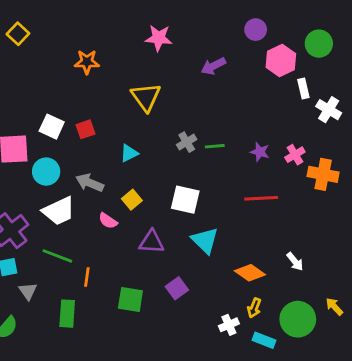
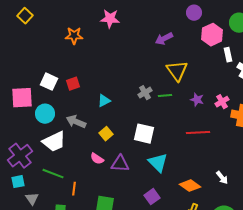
pink star: (159, 38) -> (110, 19), moved
yellow triangle: (146, 97) -> (177, 71), moved
pink semicircle: (108, 221) -> (97, 159), moved
purple square: (177, 288) -> (152, 197), moved

